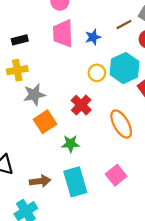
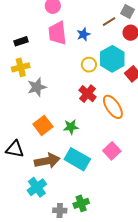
red cross: (81, 105) -> (88, 94), moved
orange square: (45, 122) -> (43, 125), moved
brown arrow: (40, 181) -> (47, 161), size x1.4
cyan rectangle: (75, 182) -> (77, 159), turned -40

